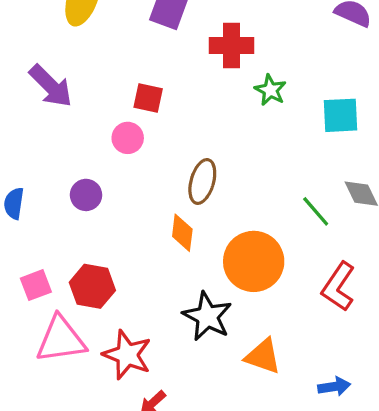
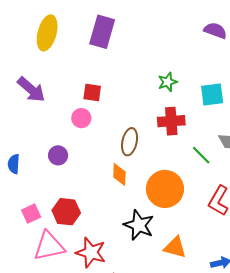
red cross: (231, 45) -> (171, 121), moved
green star: (270, 90) -> (168, 82), turned 30

